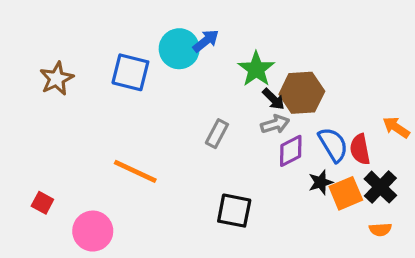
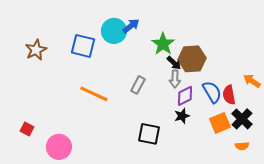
gray arrow: (275, 124) -> (175, 79), turned 108
orange line: (135, 171) -> (94, 94), moved
black star: (321, 182) -> (182, 116), moved

